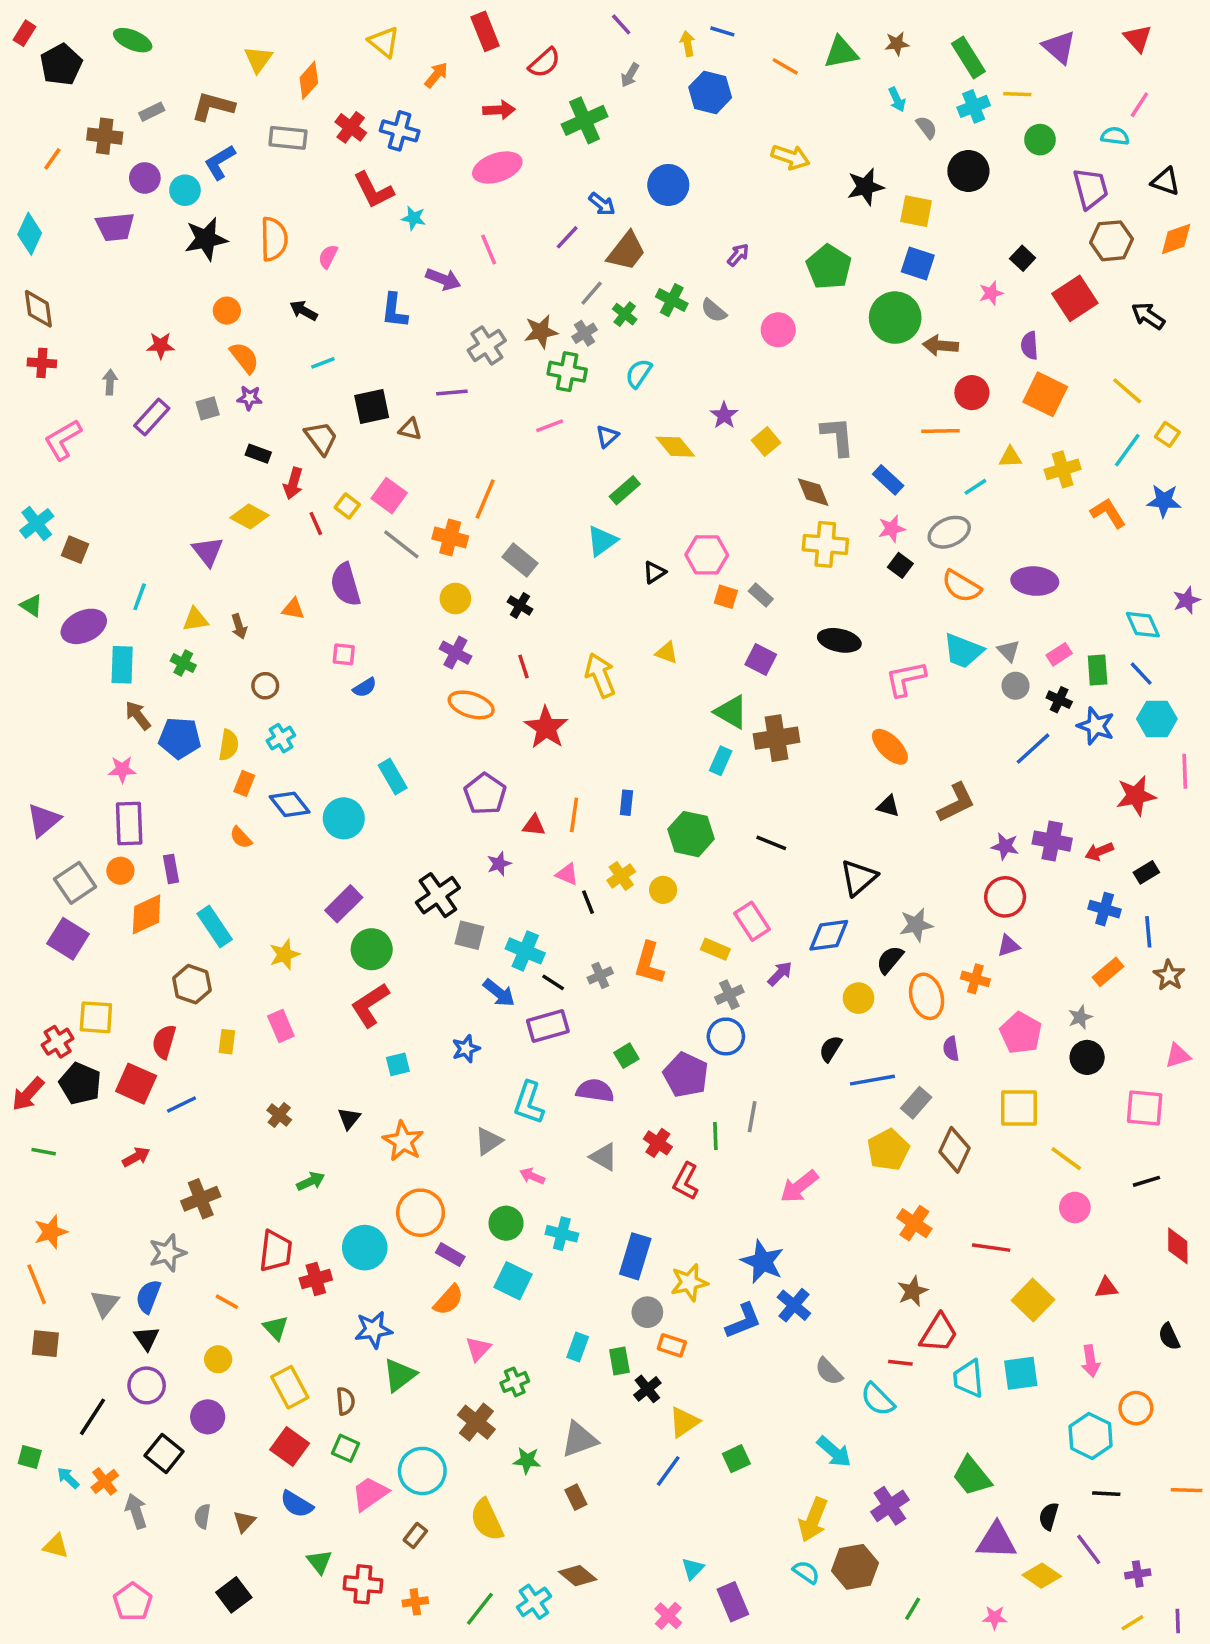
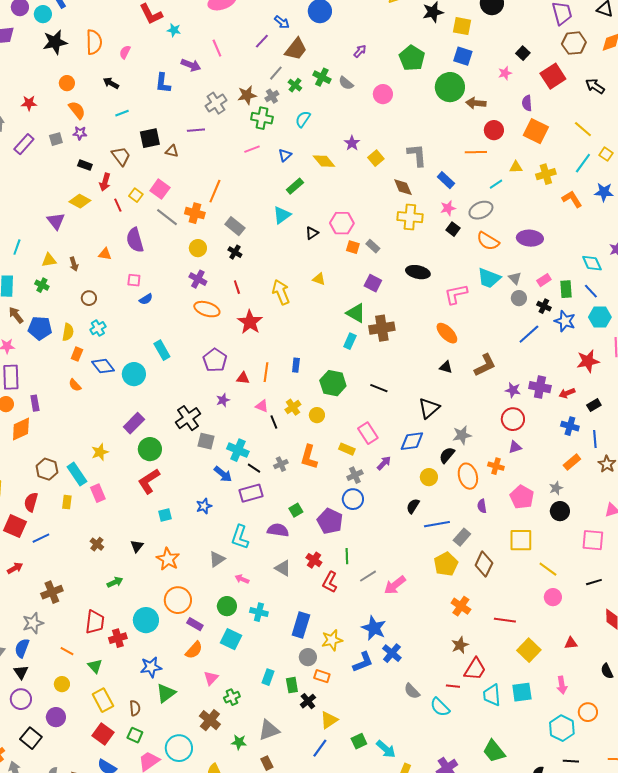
cyan rectangle: (215, 927) -> (77, 474), moved
gray line: (752, 1117) -> (368, 576), moved, turned 48
cyan arrow: (834, 1452) -> (386, 749), moved

